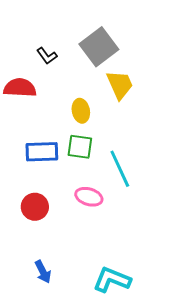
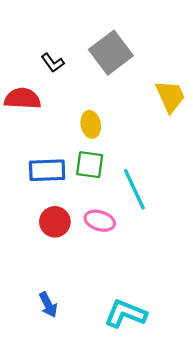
yellow trapezoid: (120, 85) -> (170, 96), moved
red circle: (35, 207) -> (55, 222), moved

